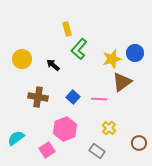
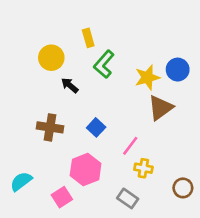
yellow circle: (22, 59) -> (51, 58), moved
pink line: (99, 99) -> (130, 146), moved, turned -56
yellow cross: (109, 128) -> (143, 168), turned -32

